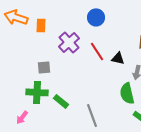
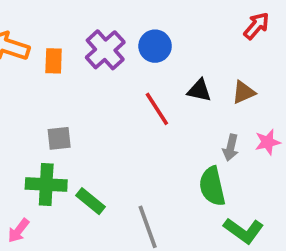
purple cross: (69, 42) -> (105, 50), moved
black triangle: (118, 58) -> (199, 90), moved

